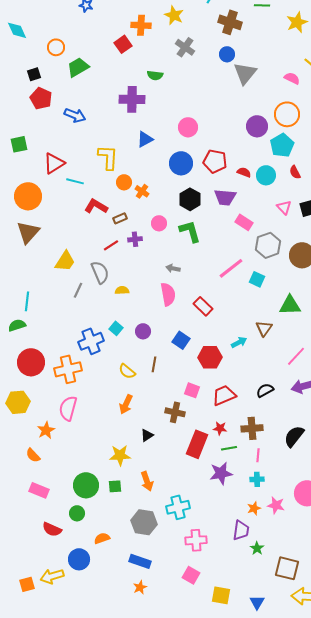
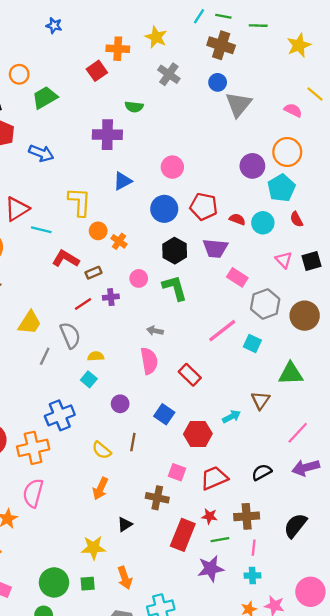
cyan square: (116, 328) -> (89, 379), moved

